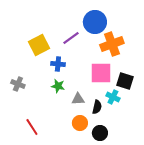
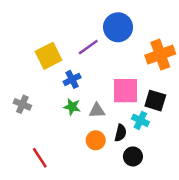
orange cross: (112, 44) -> (160, 55), moved
blue cross: (58, 64) -> (72, 79), turned -32
gray triangle: (78, 99) -> (97, 110), moved
orange circle: (80, 123) -> (96, 140), moved
black circle: (100, 133) -> (133, 156), moved

